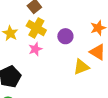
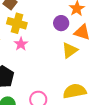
purple circle: (65, 36) -> (61, 23), moved

